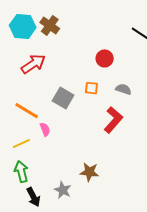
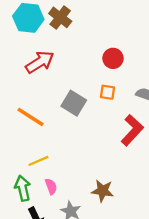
red circle: (105, 58) -> (113, 58), moved
pink semicircle: (45, 129) -> (51, 186), moved
yellow line: (21, 143) -> (38, 161), moved

